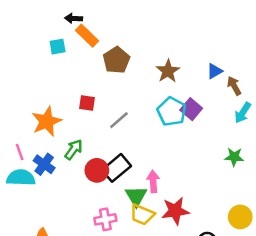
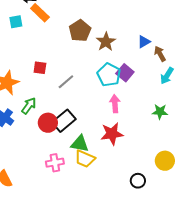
brown pentagon: (116, 60) -> (80, 31), moved
pink arrow: (153, 181) -> (115, 104), moved
green triangle: (136, 196) -> (80, 144), turned -48
red star: (175, 211) -> (112, 134), moved

